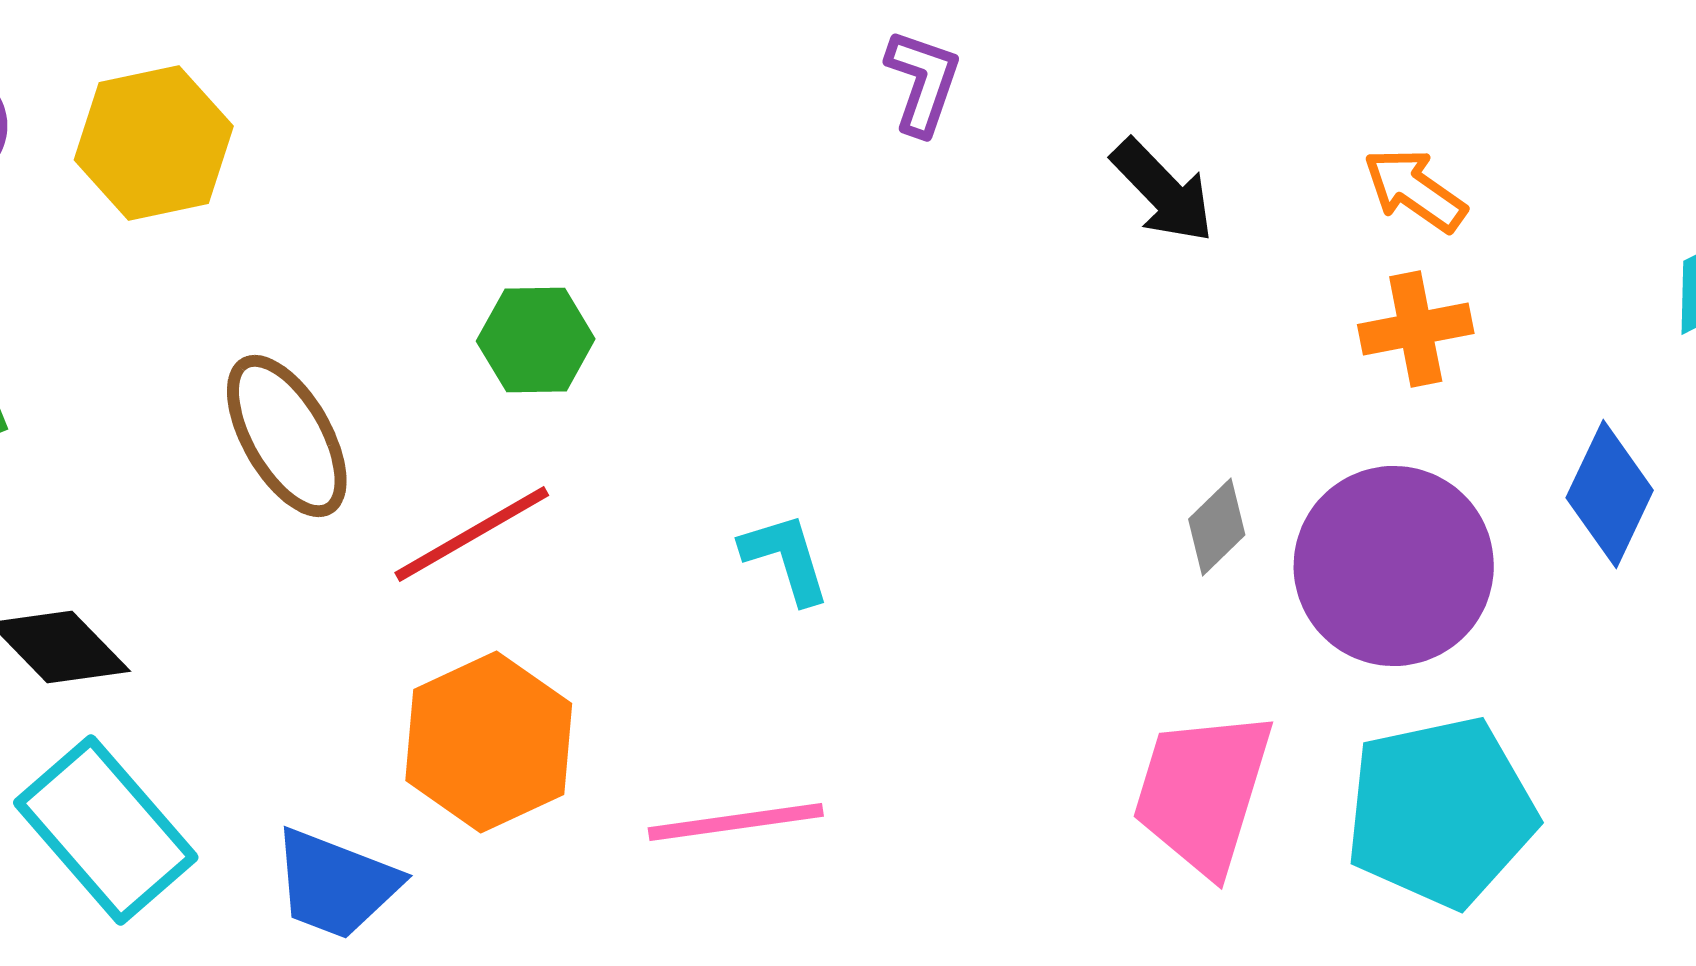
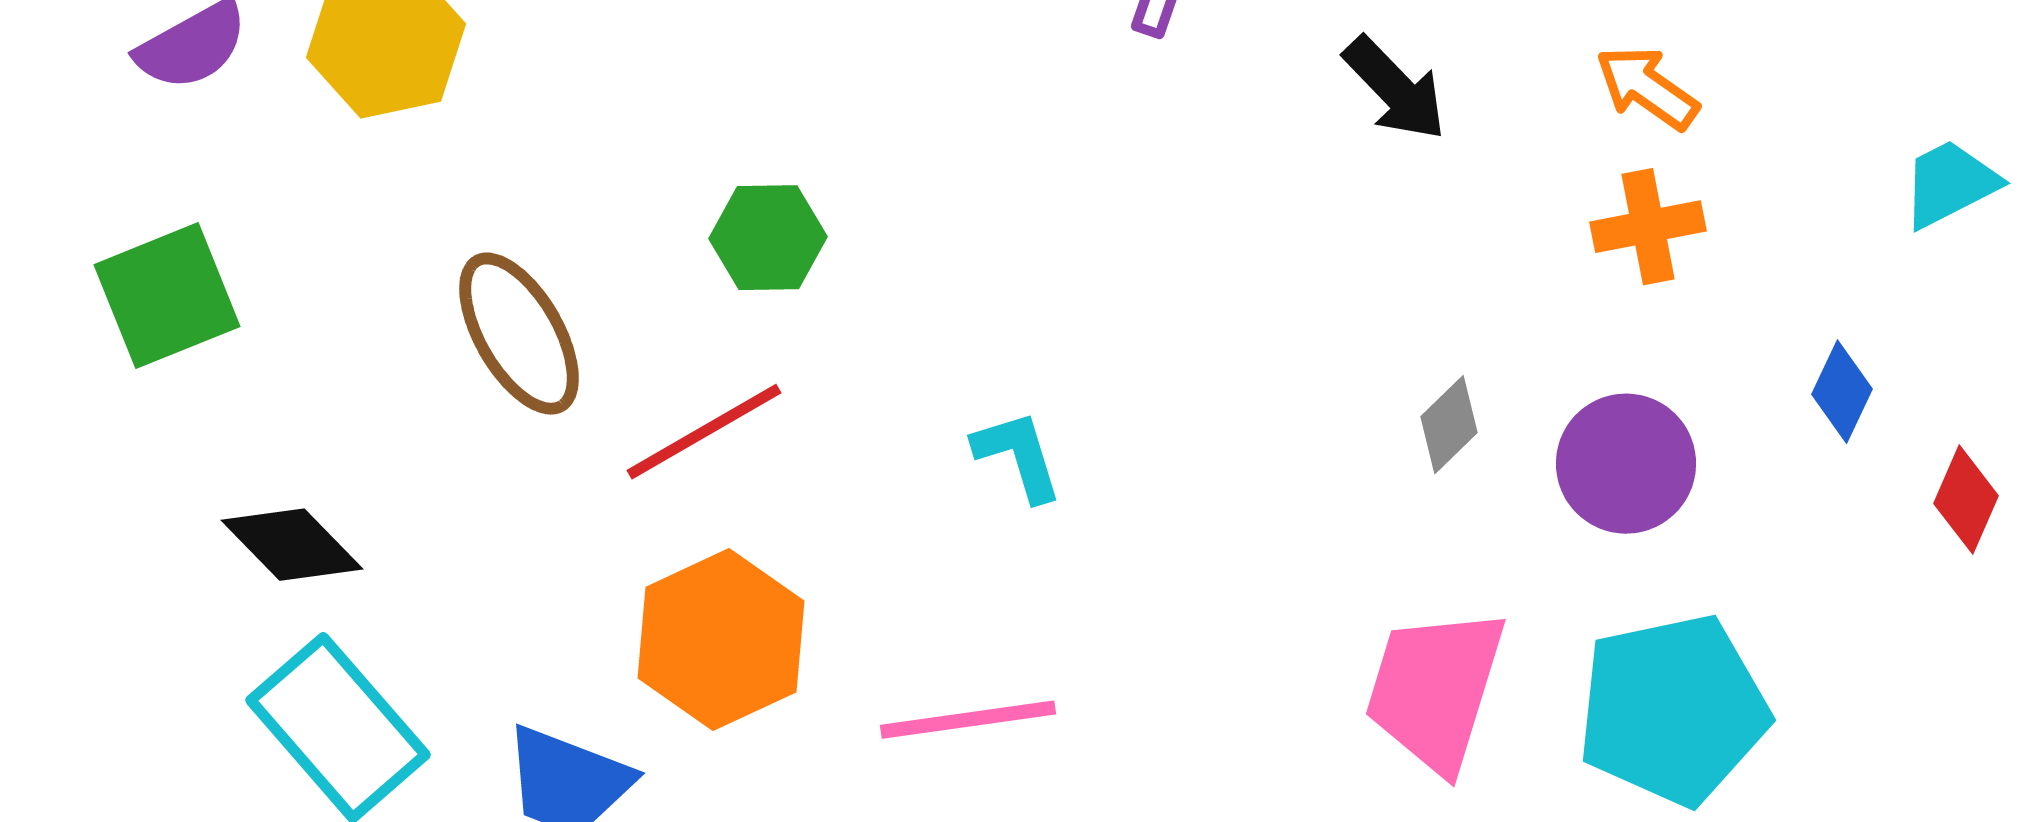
blue diamond: (1610, 494) -> (1842, 392), size x0.7
purple circle: (1394, 566) -> (1626, 464), size x0.7

